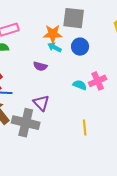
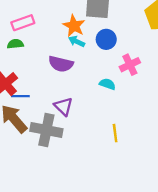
orange star: (53, 34) -> (74, 26), turned 30
purple semicircle: (40, 66) -> (61, 64), size x1.5
pink cross: (98, 81) -> (130, 65), moved

